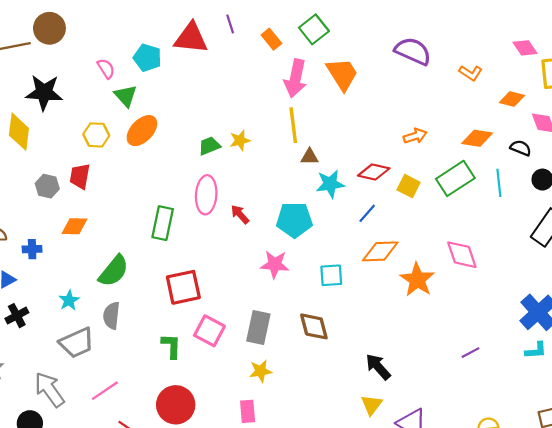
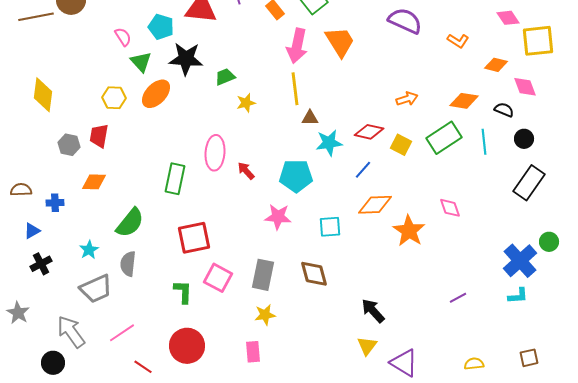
black star: (44, 92) -> (186, 59), moved
green trapezoid: (209, 146) -> (225, 77), moved
pink diamond: (462, 255) -> (450, 208), size x0.7

